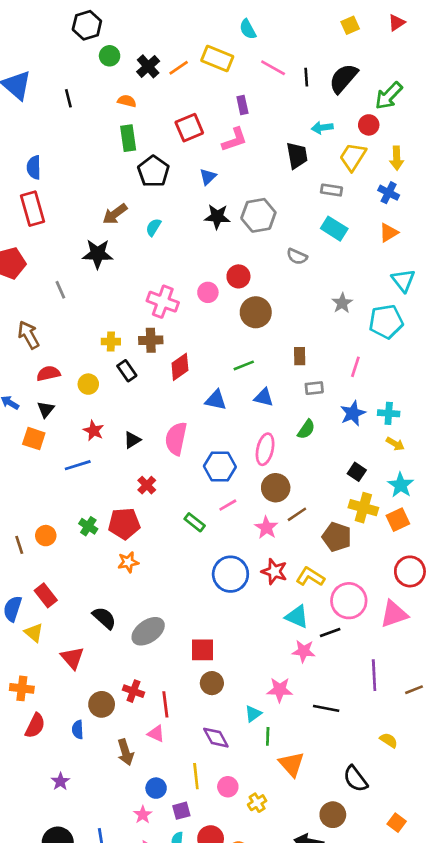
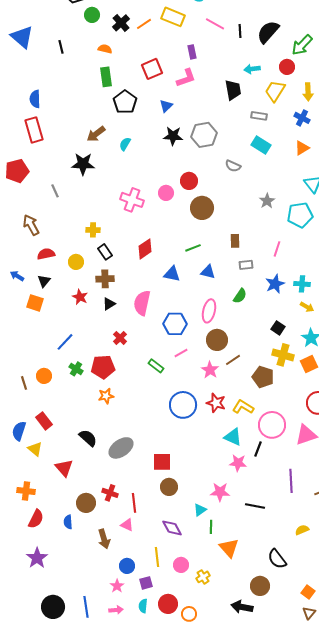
brown cross: (151, 340) -> (105, 279), moved
blue line: (78, 465) -> (65, 342), moved, turned -30
black line: (330, 633) -> (258, 449), turned -49
yellow semicircle: (389, 740) -> (302, 530), turned -56
purple star: (60, 781) -> (37, 558), moved, size x1.5

